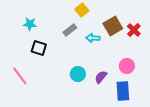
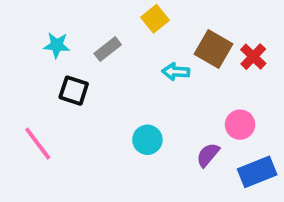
brown square: (113, 26) -> (214, 49), turned -30
gray rectangle: (70, 30) -> (108, 49), moved
purple semicircle: (101, 77) -> (208, 155), moved
blue rectangle: (123, 91) -> (257, 172), moved, turned 72

